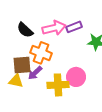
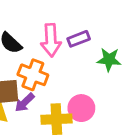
pink arrow: (54, 28) -> (51, 40), turned 100

